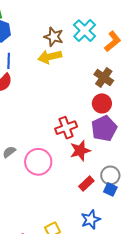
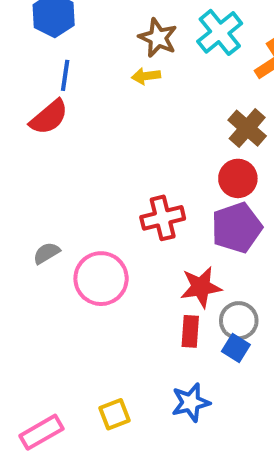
yellow arrow: (50, 57) -> (146, 76), size x0.6
red star: (80, 151) -> (201, 287), moved
red rectangle: (86, 184) -> (190, 331), turned -49

